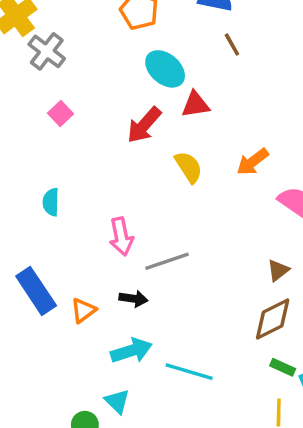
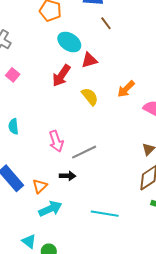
cyan arrow: (131, 351) -> (50, 209), moved
cyan triangle: (117, 401) -> (29, 241), moved

